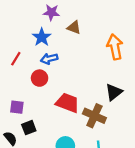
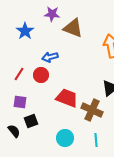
brown triangle: (74, 27) -> (73, 28), size x1.5
blue star: (42, 37) -> (25, 31), moved
red line: (16, 59) -> (19, 74), moved

